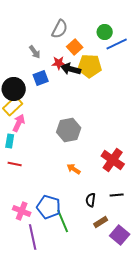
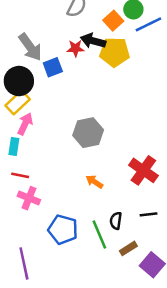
orange square: (75, 47) -> (113, 21), moved
gray arrow: (35, 52) -> (30, 47), moved, size x1.6
black arrow: (71, 69) -> (93, 41), moved
pink cross: (22, 211) -> (29, 198), moved
green line: (63, 221) -> (99, 235), moved
purple line: (33, 237) -> (24, 263), moved

